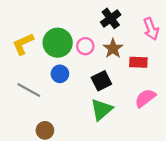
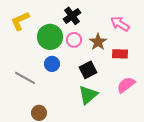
black cross: (111, 18) -> (72, 16), moved
pink arrow: (151, 29) -> (120, 24), moved, turned 144
yellow L-shape: (23, 44) -> (20, 21), moved

